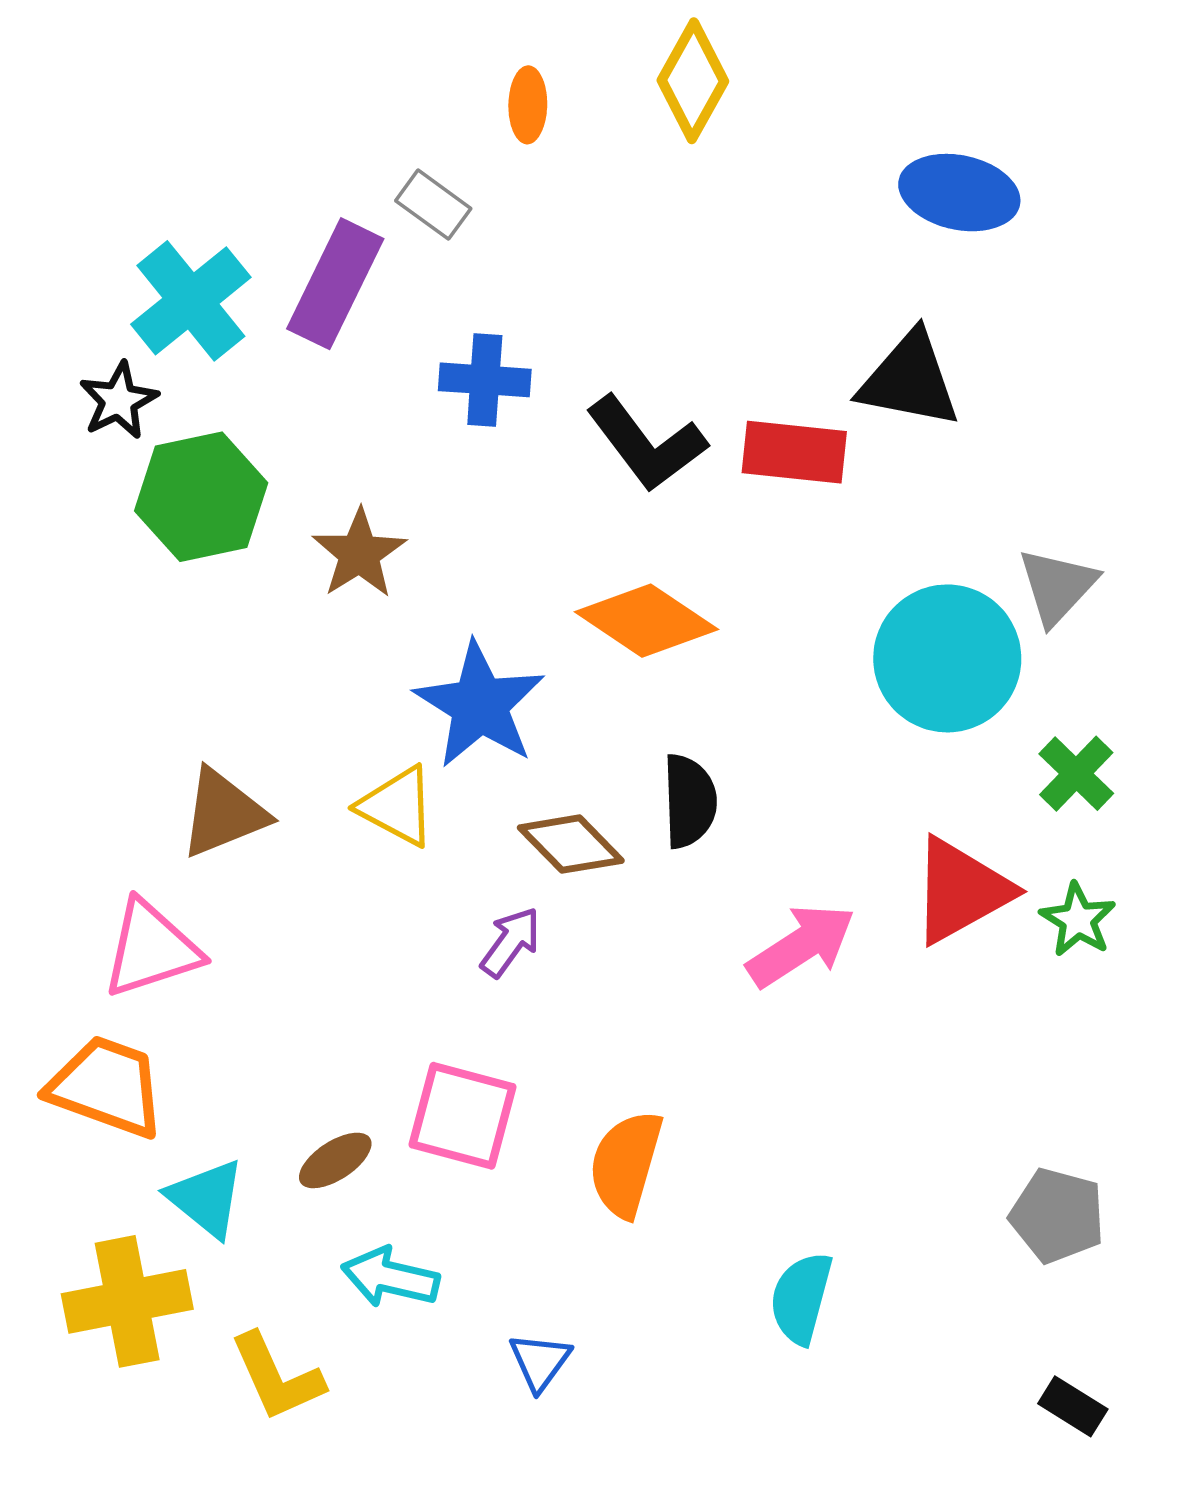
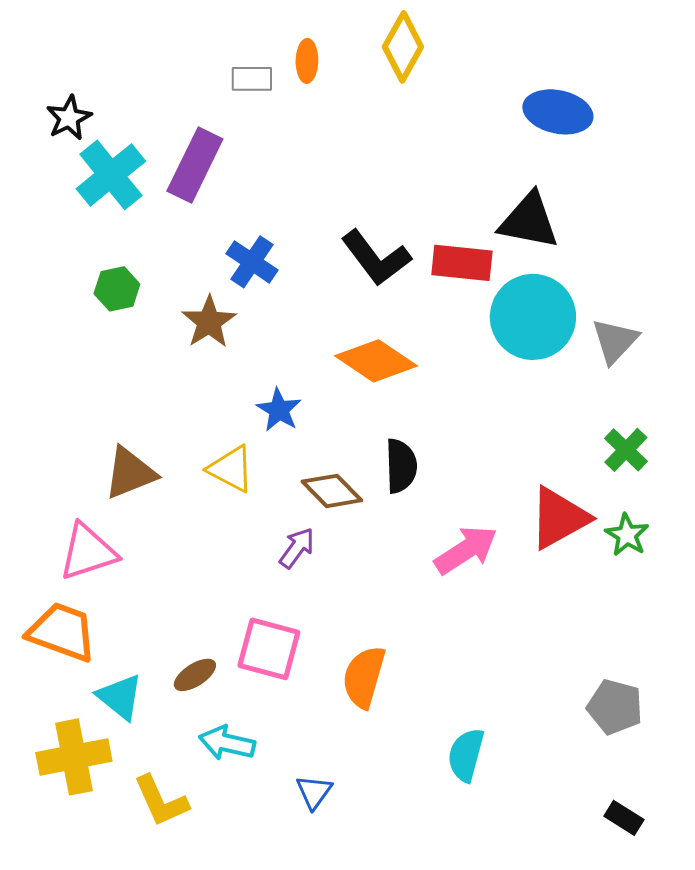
gray rectangle: (433, 205) -> (252, 79), moved, turned -36
blue cross: (485, 380) -> (252, 262), moved, turned 30
black star: (119, 401) -> (69, 118), moved
green hexagon: (201, 497) -> (117, 289), size x0.6
cyan circle: (947, 658) -> (533, 317), moved
blue star: (480, 705) -> (279, 410), size x0.6

